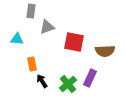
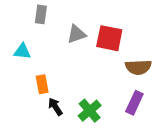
gray triangle: (47, 27) -> (76, 34), moved
red square: (74, 42) -> (109, 38), moved
purple rectangle: (90, 78) -> (134, 103), moved

